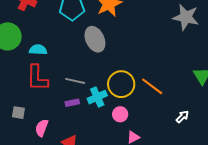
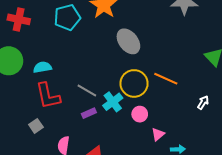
gray ellipse: (95, 39) -> (128, 41), moved
gray line: (75, 81) -> (87, 91), turned 30
gray square: (18, 113) -> (36, 126), moved, turned -32

